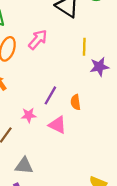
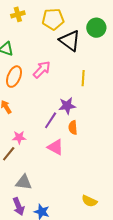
purple star: (99, 67) -> (67, 106), moved
pink star: (29, 115) -> (19, 137), moved

